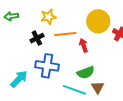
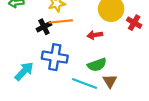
orange line: (65, 34) -> (61, 21), moved
red arrow: (84, 45) -> (95, 35), turned -80

